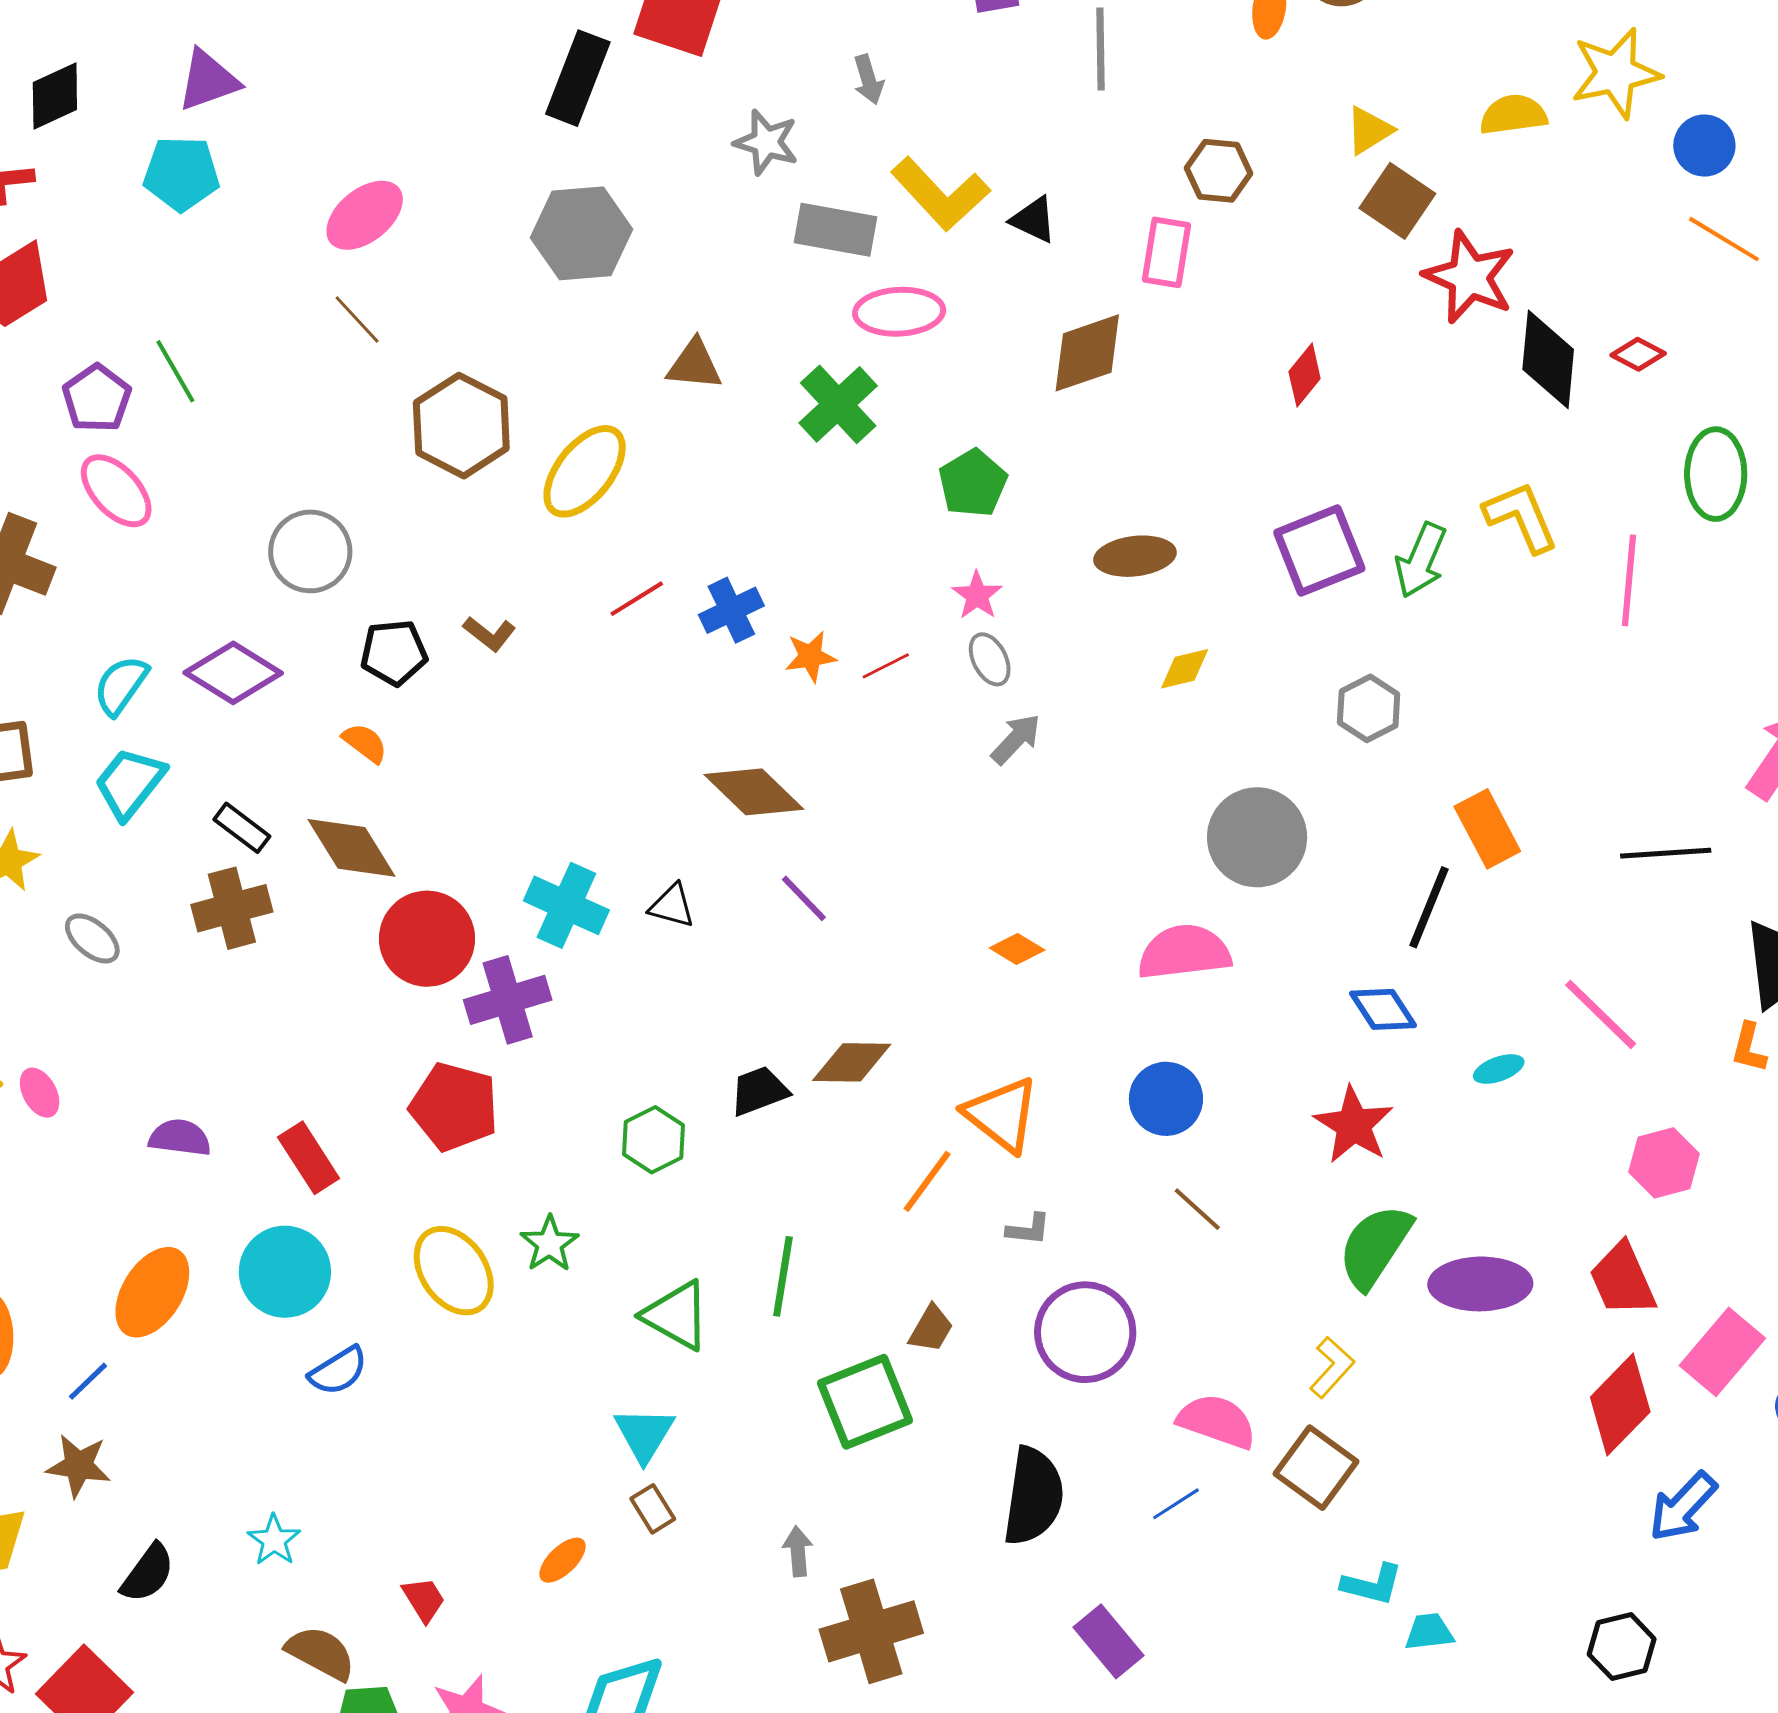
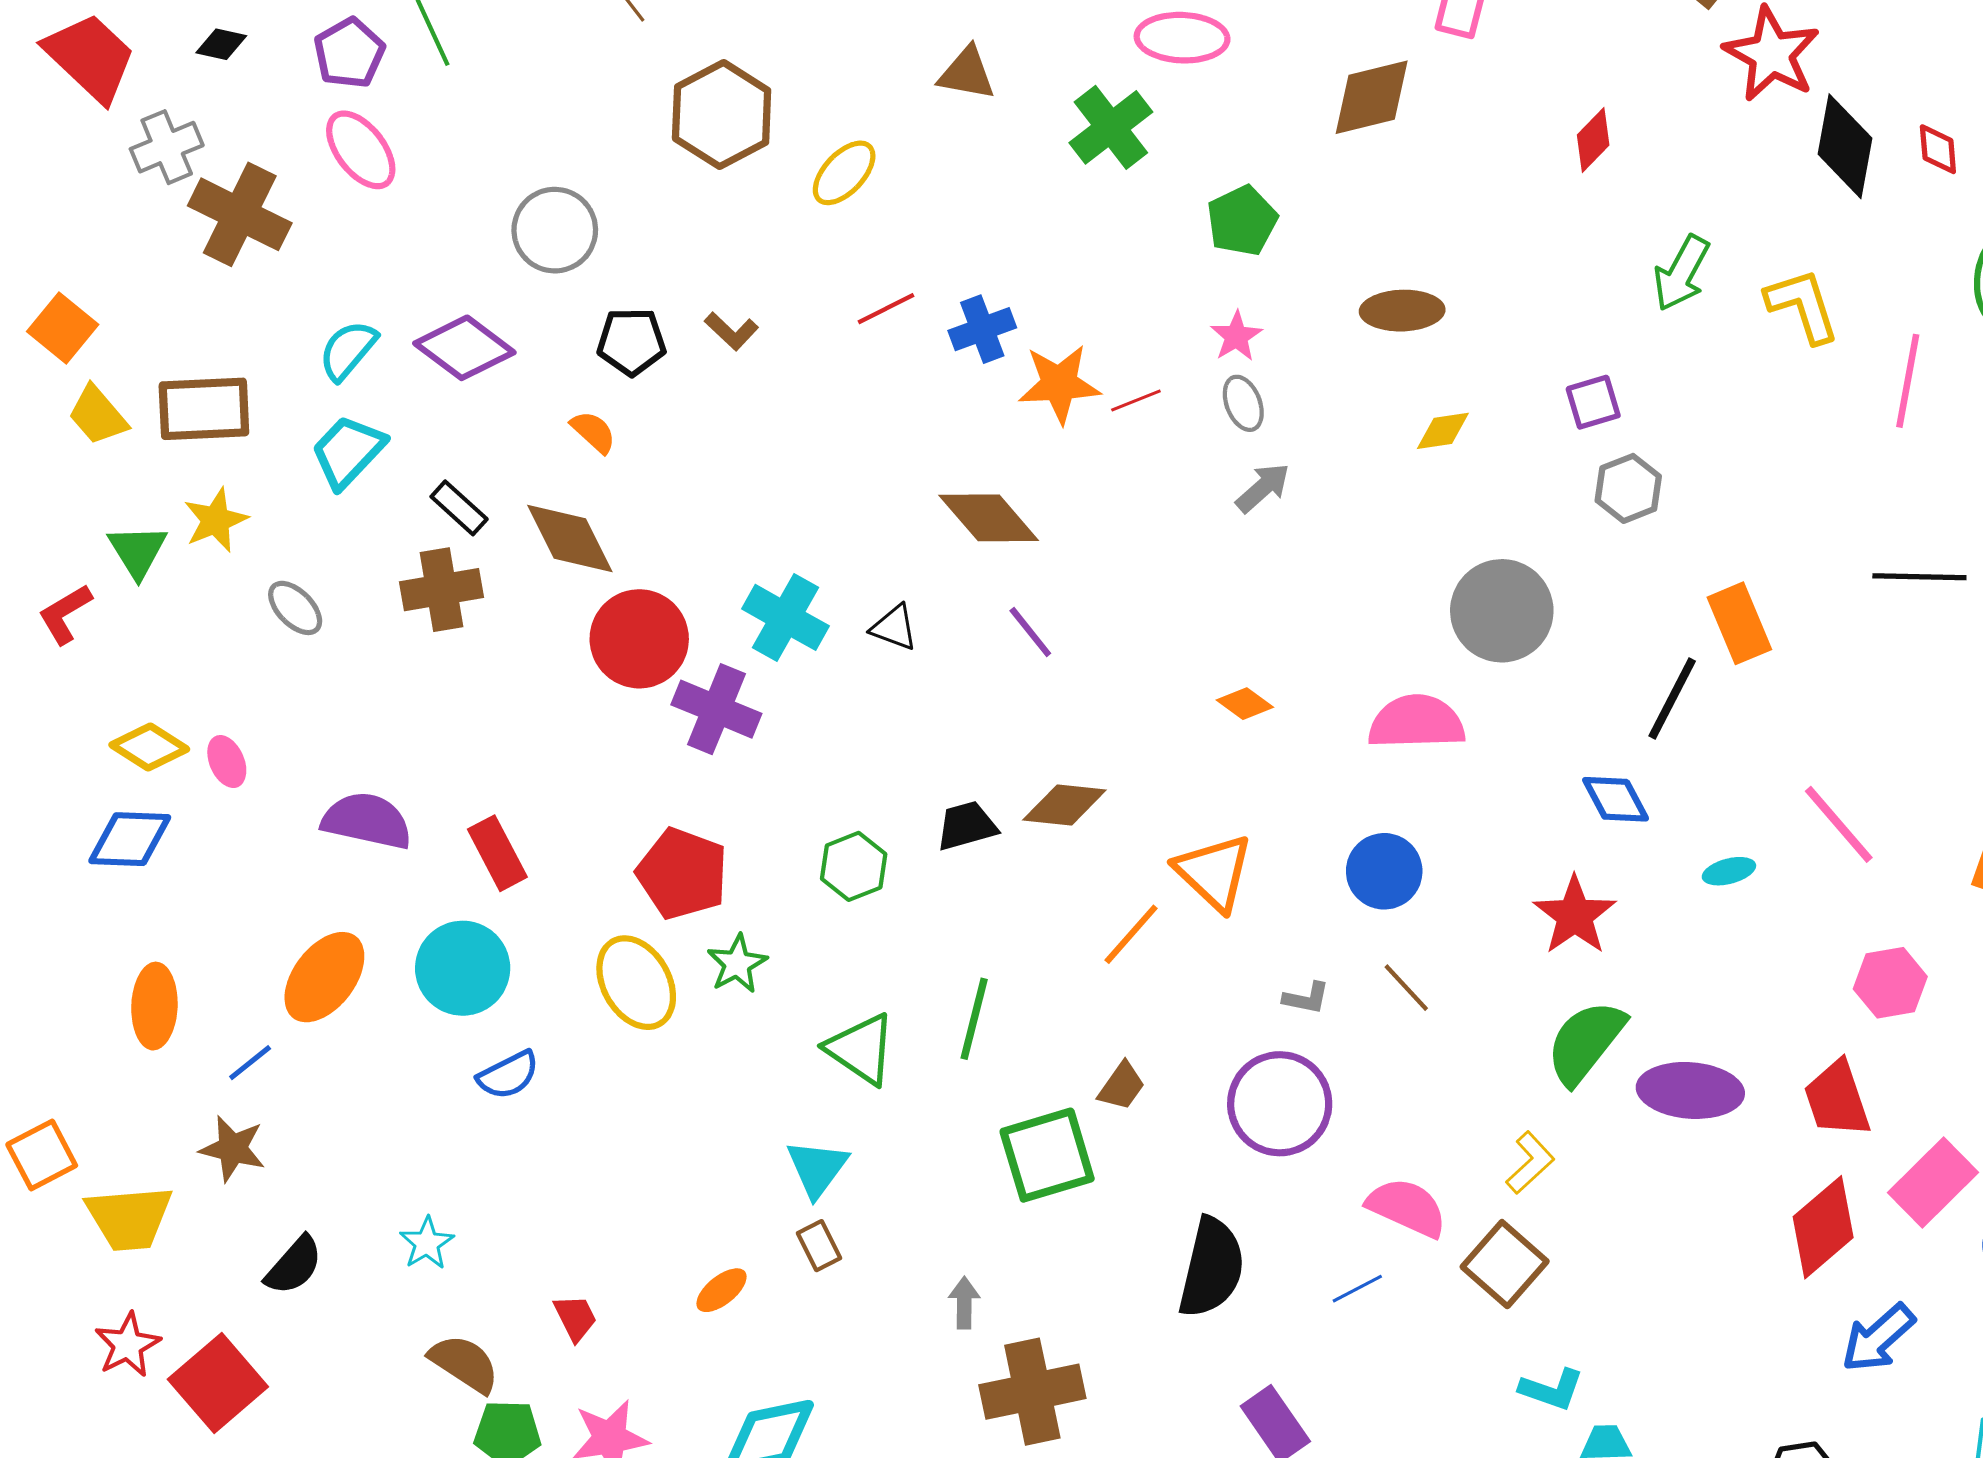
red diamond: (1638, 354) -> (1938, 149), turned 52
yellow ellipse: (585, 471) -> (844, 173), size x0.7
purple square: (1319, 550) -> (1593, 402), moved, size x0.6
green arrow: (1421, 560) -> (1681, 273), moved
orange star: (810, 656) -> (1059, 384), size x1.5
black line: (1666, 853) -> (1919, 577), moved
purple cross: (508, 1000) -> (716, 709), turned 34
red pentagon: (454, 1107) -> (682, 874), moved
purple semicircle: (180, 1138) -> (367, 821), size x1.4
gray L-shape: (1028, 1229) -> (1306, 998), moved

